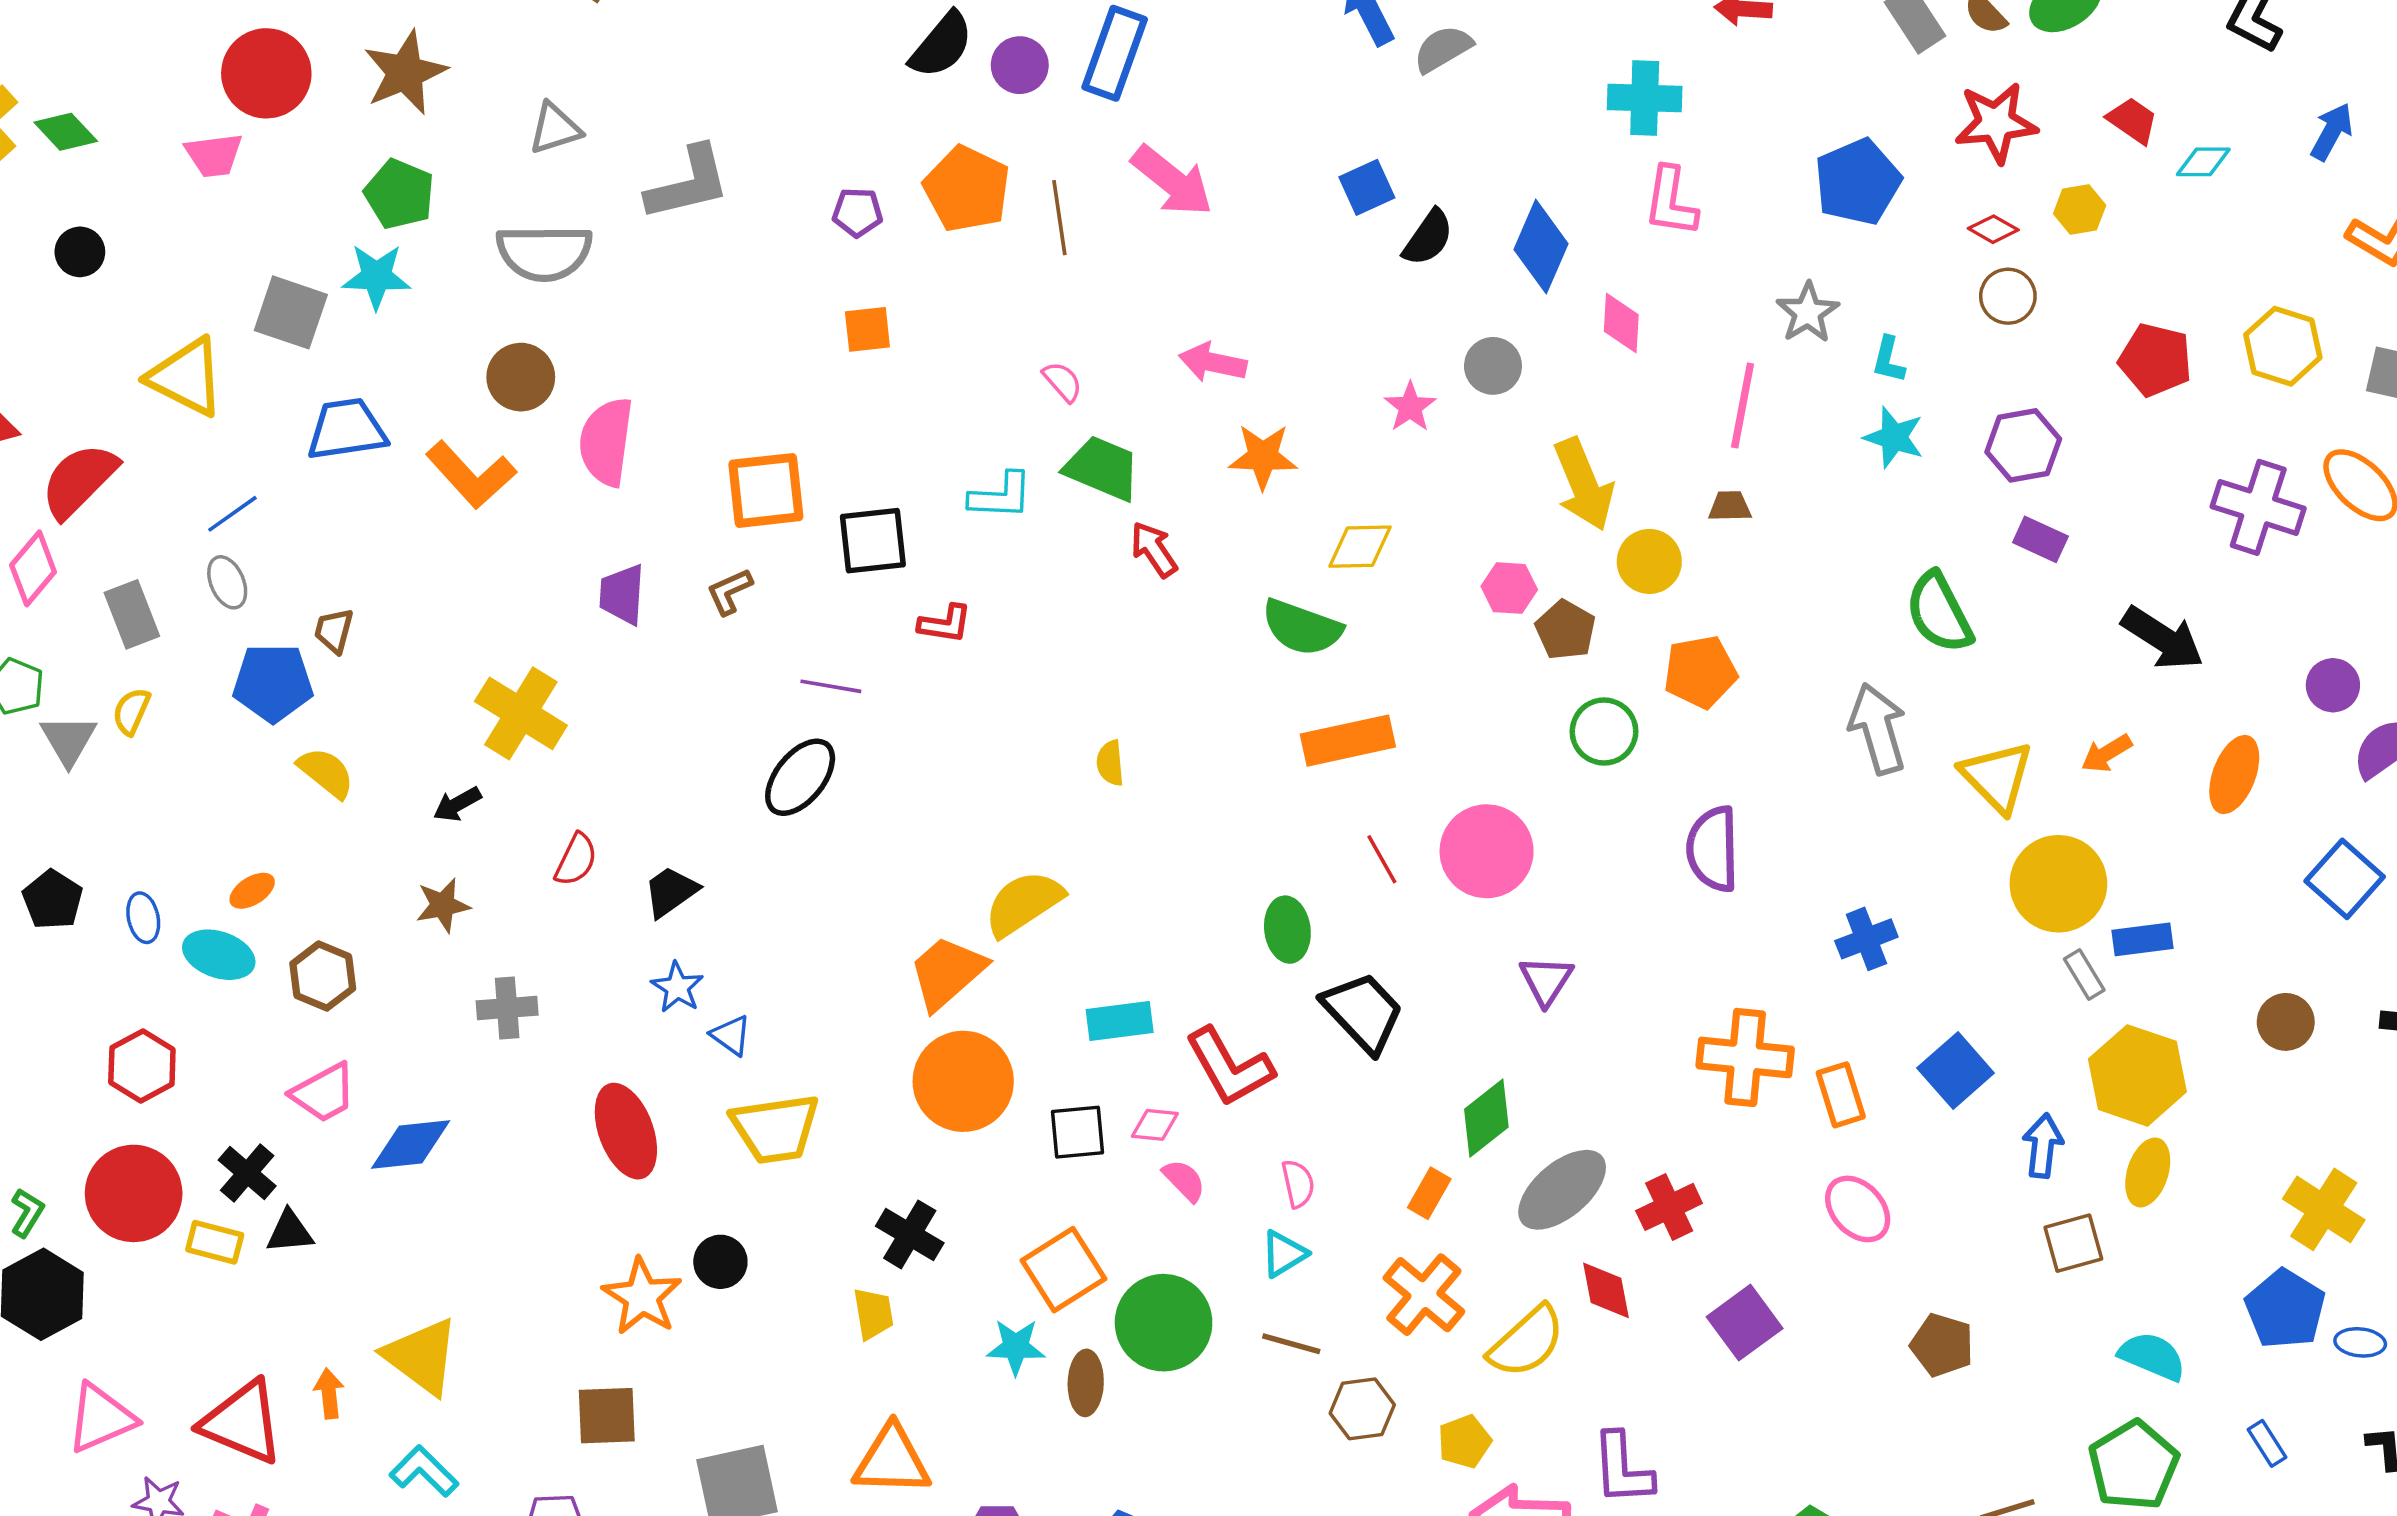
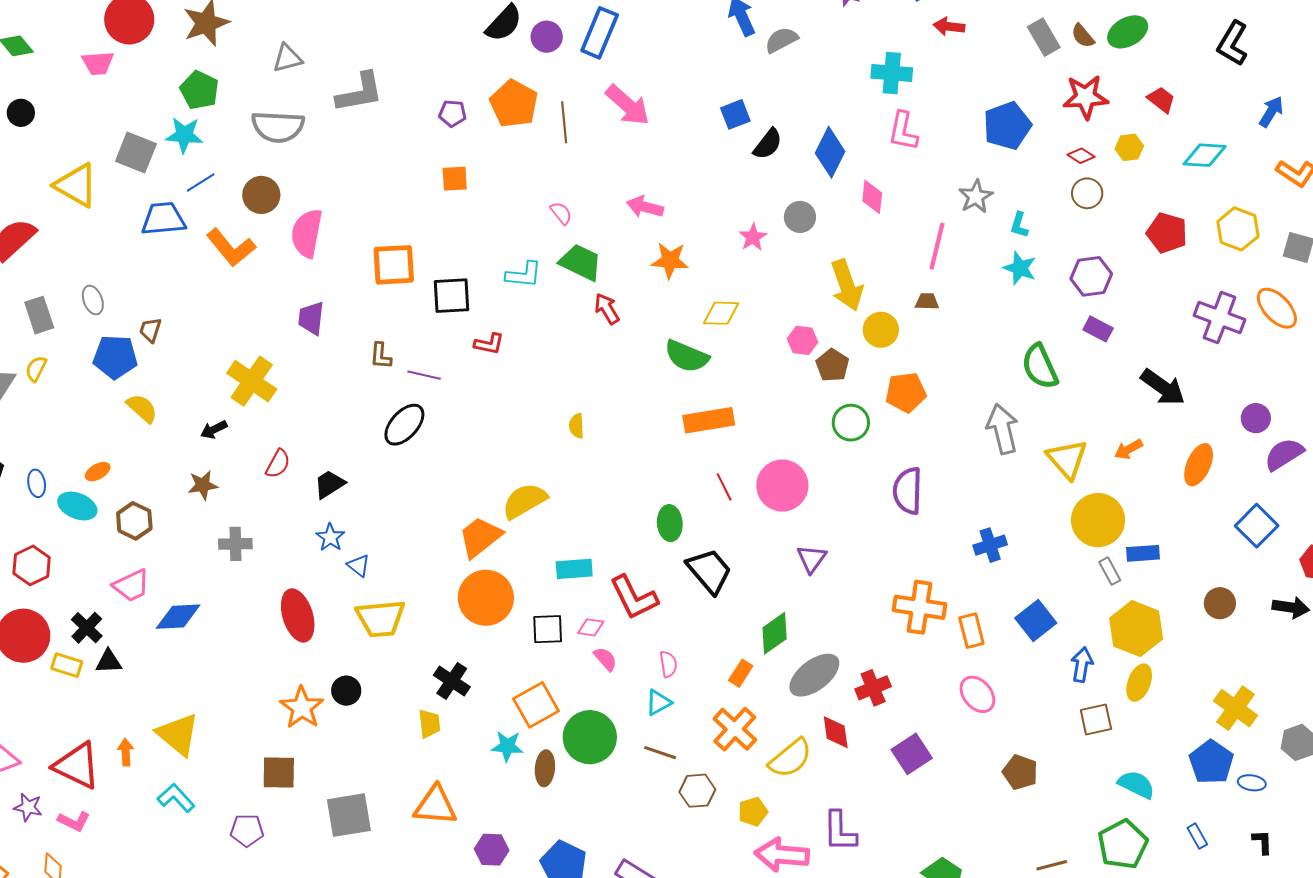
cyan diamond: (2203, 162) -> (1205, 155), moved, size x1.4
blue line: (232, 514) -> (201, 183), moved
brown L-shape: (729, 591) -> (381, 356), moved, turned -64

